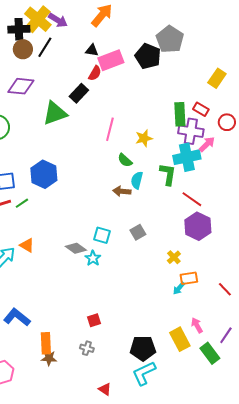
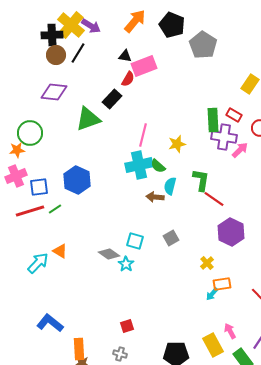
black pentagon: (148, 56) -> (172, 25), moved
cyan cross: (187, 157) -> (139, 165), moved
red line: (192, 199) -> (214, 199), moved

